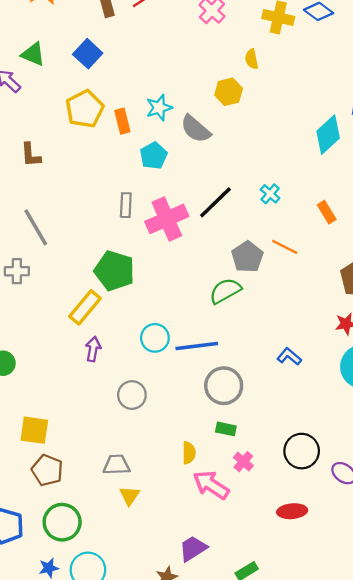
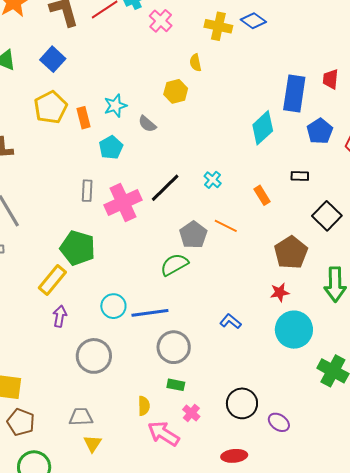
gray semicircle: (196, 129) -> (147, 124), size x0.7
gray circle: (132, 395) -> (94, 356), size x1.4

